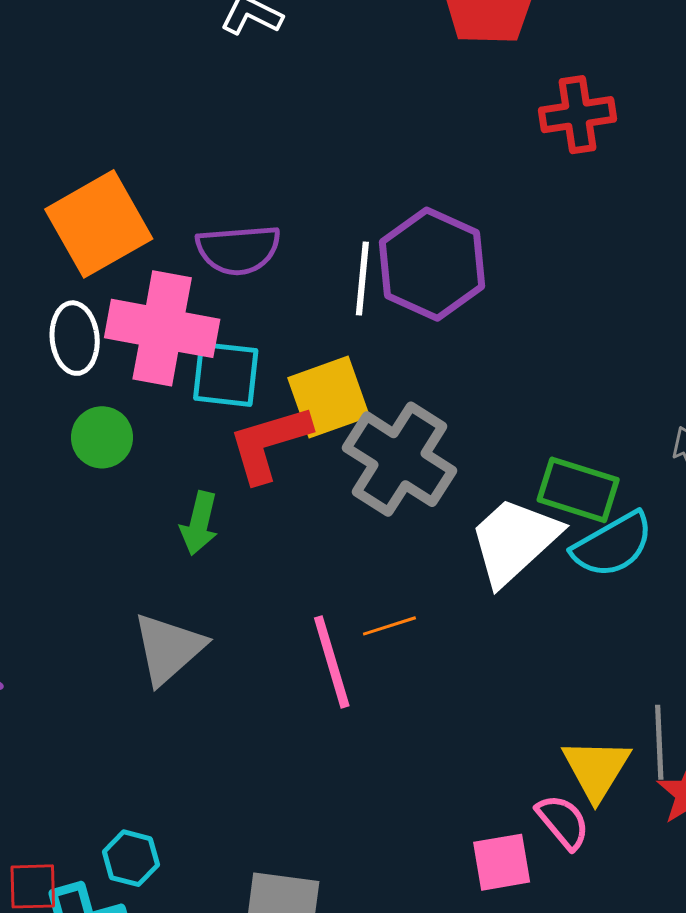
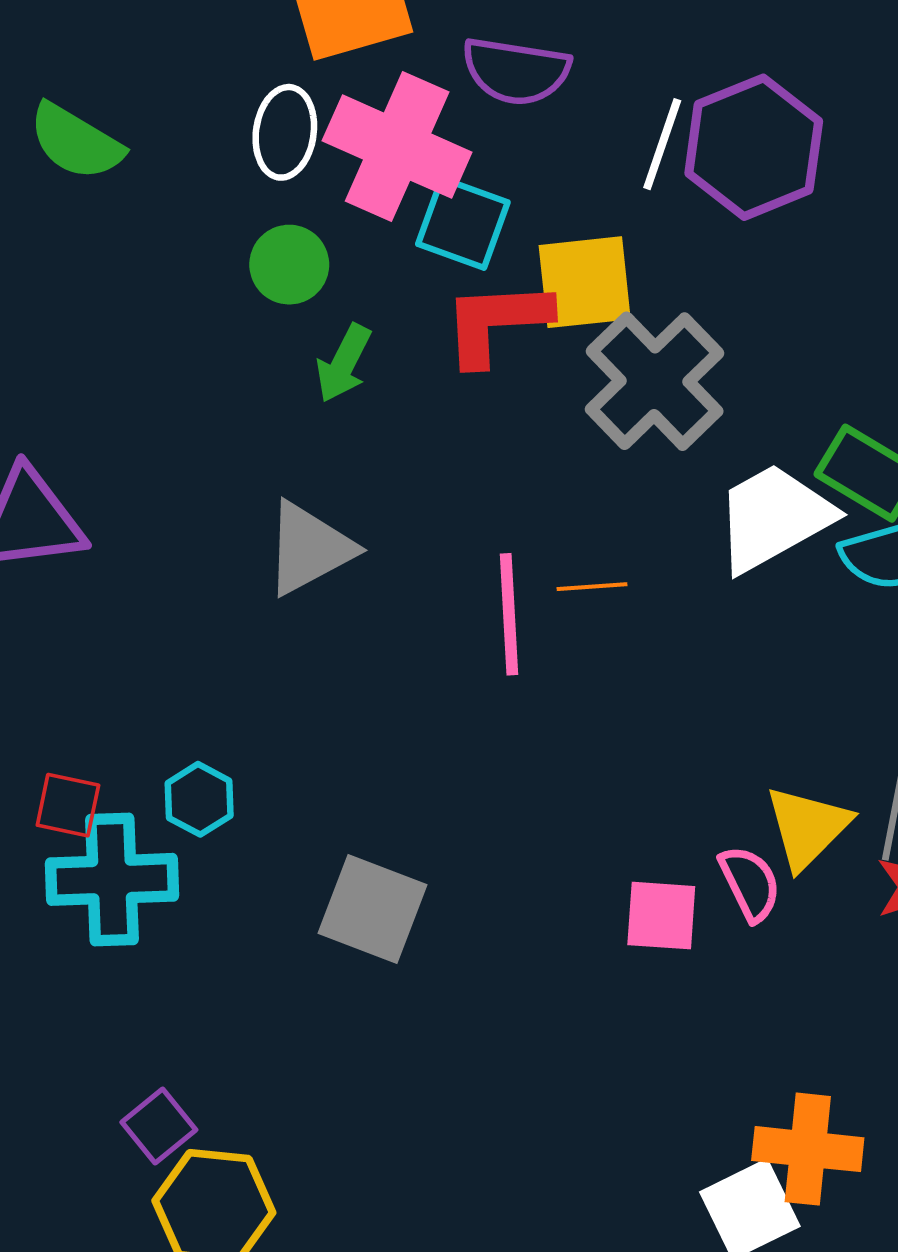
green arrow: (199, 523) -> (344, 363), moved

